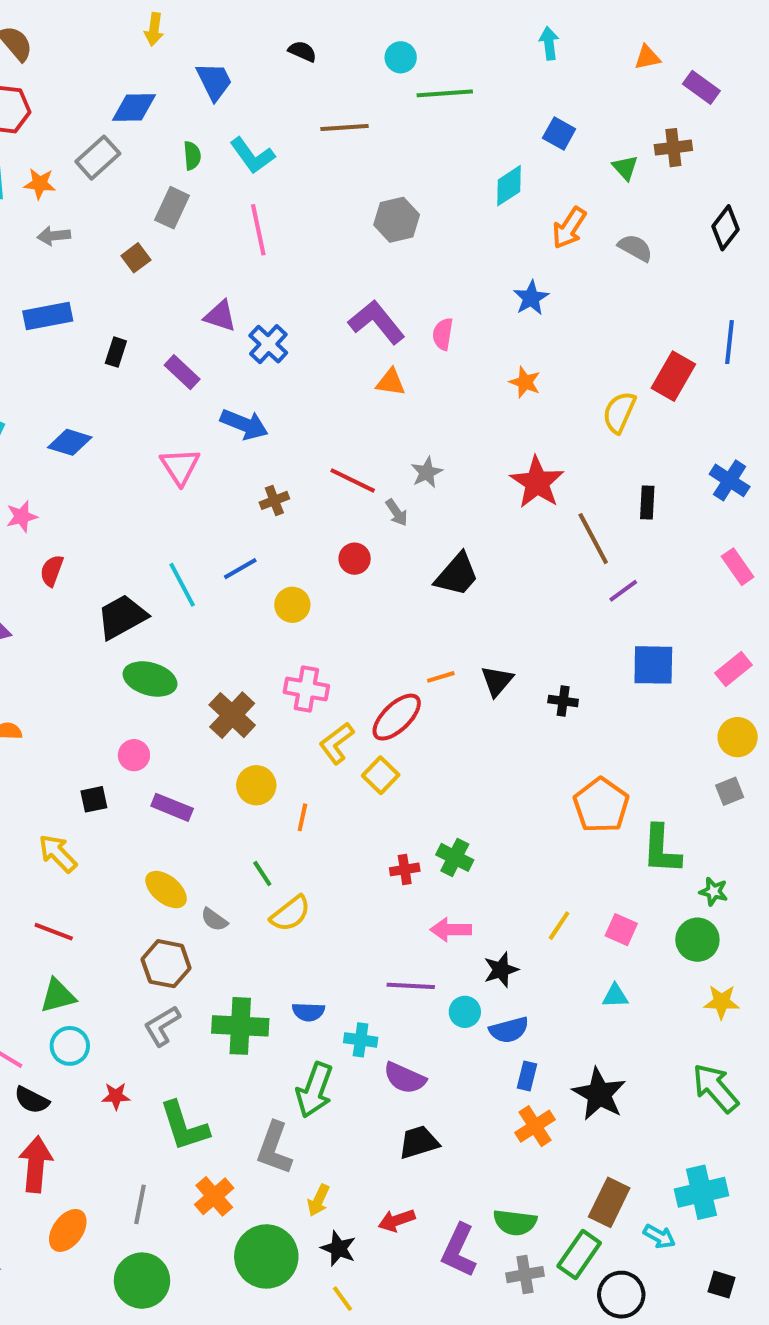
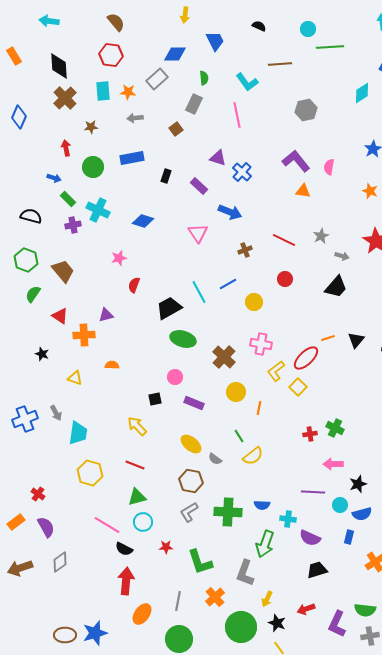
cyan L-shape: (252, 156) -> (247, 82), moved
gray arrow: (397, 513) -> (342, 256), moved, turned -40
blue rectangle: (527, 1076) -> (349, 537), moved

